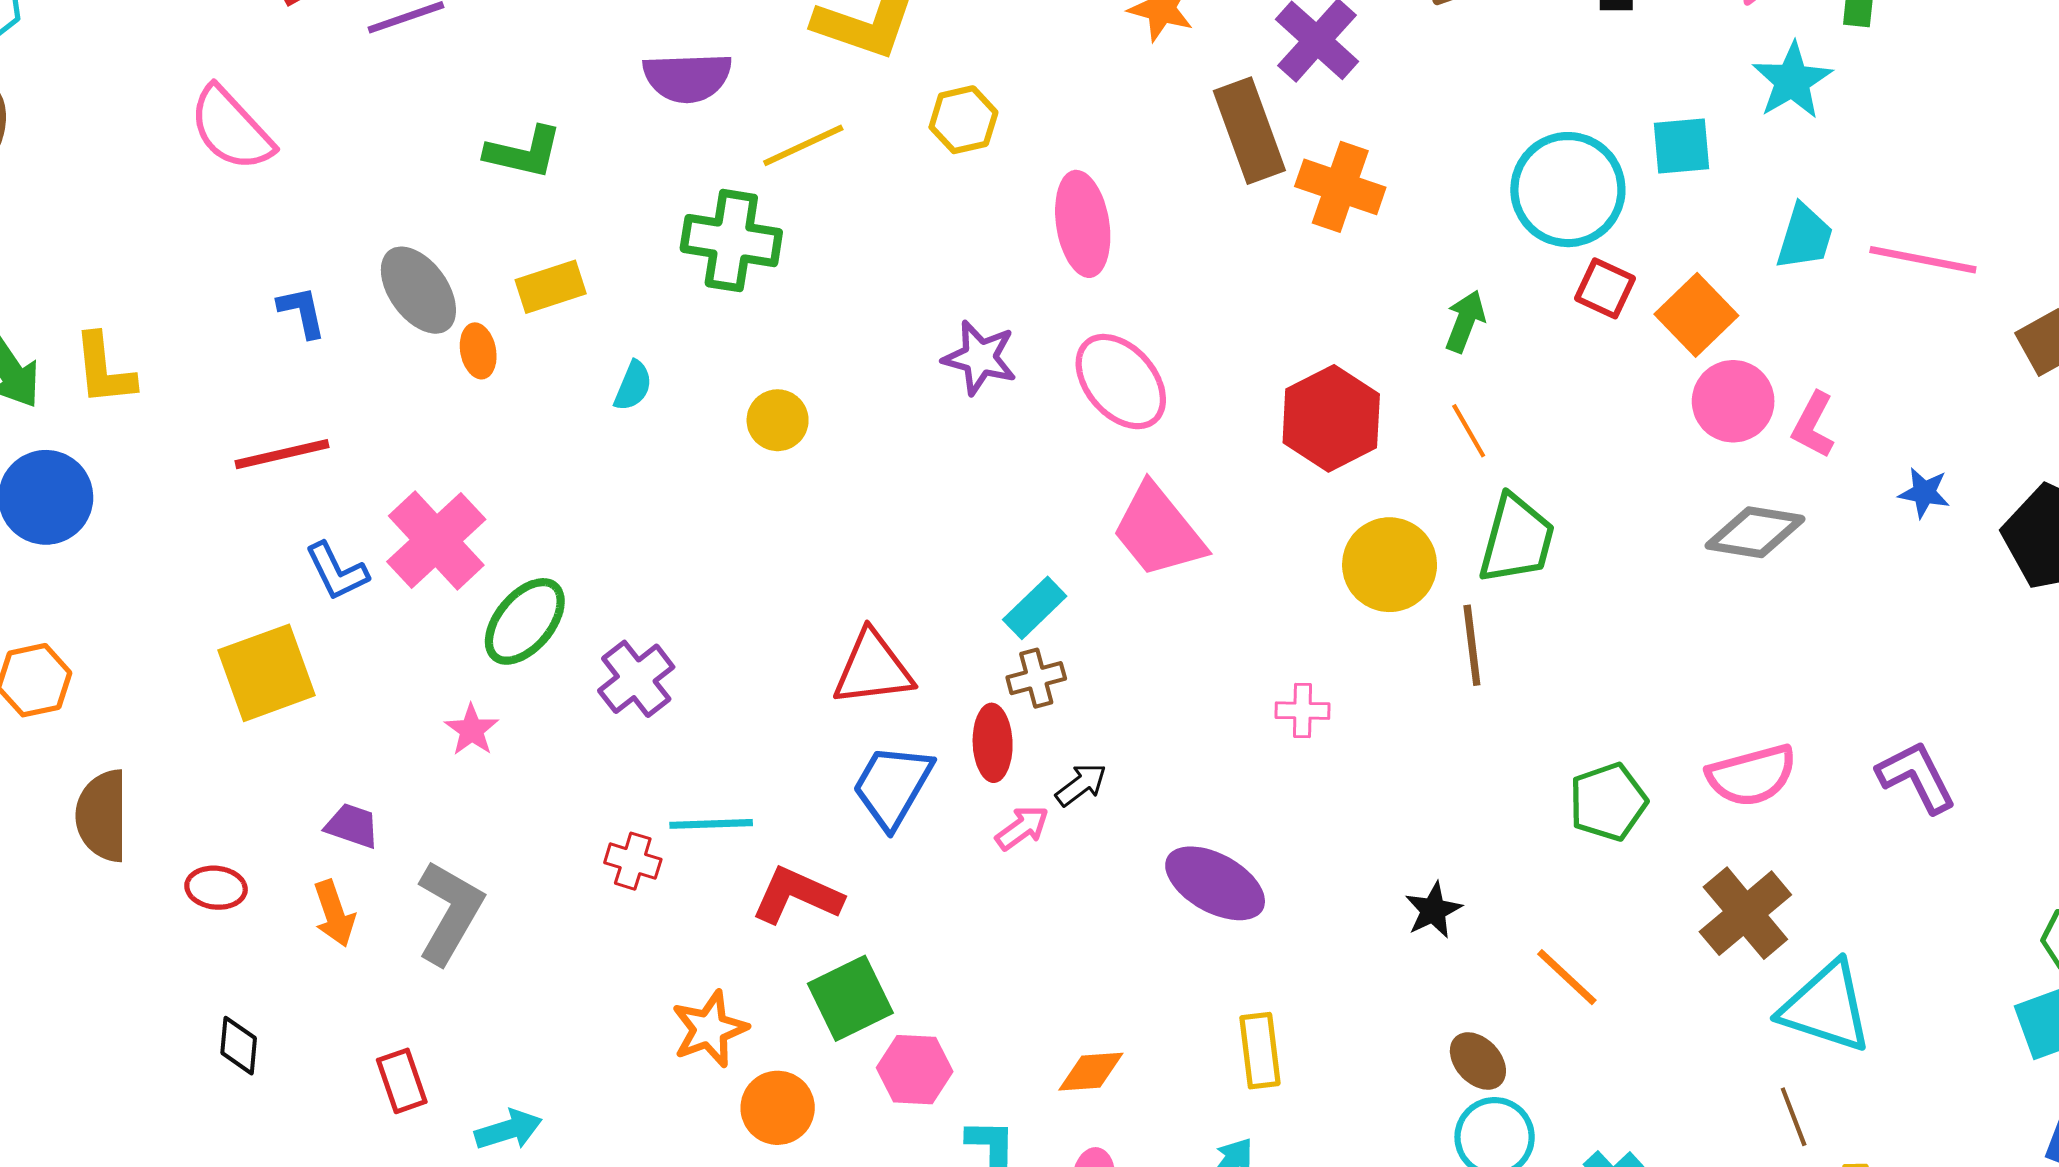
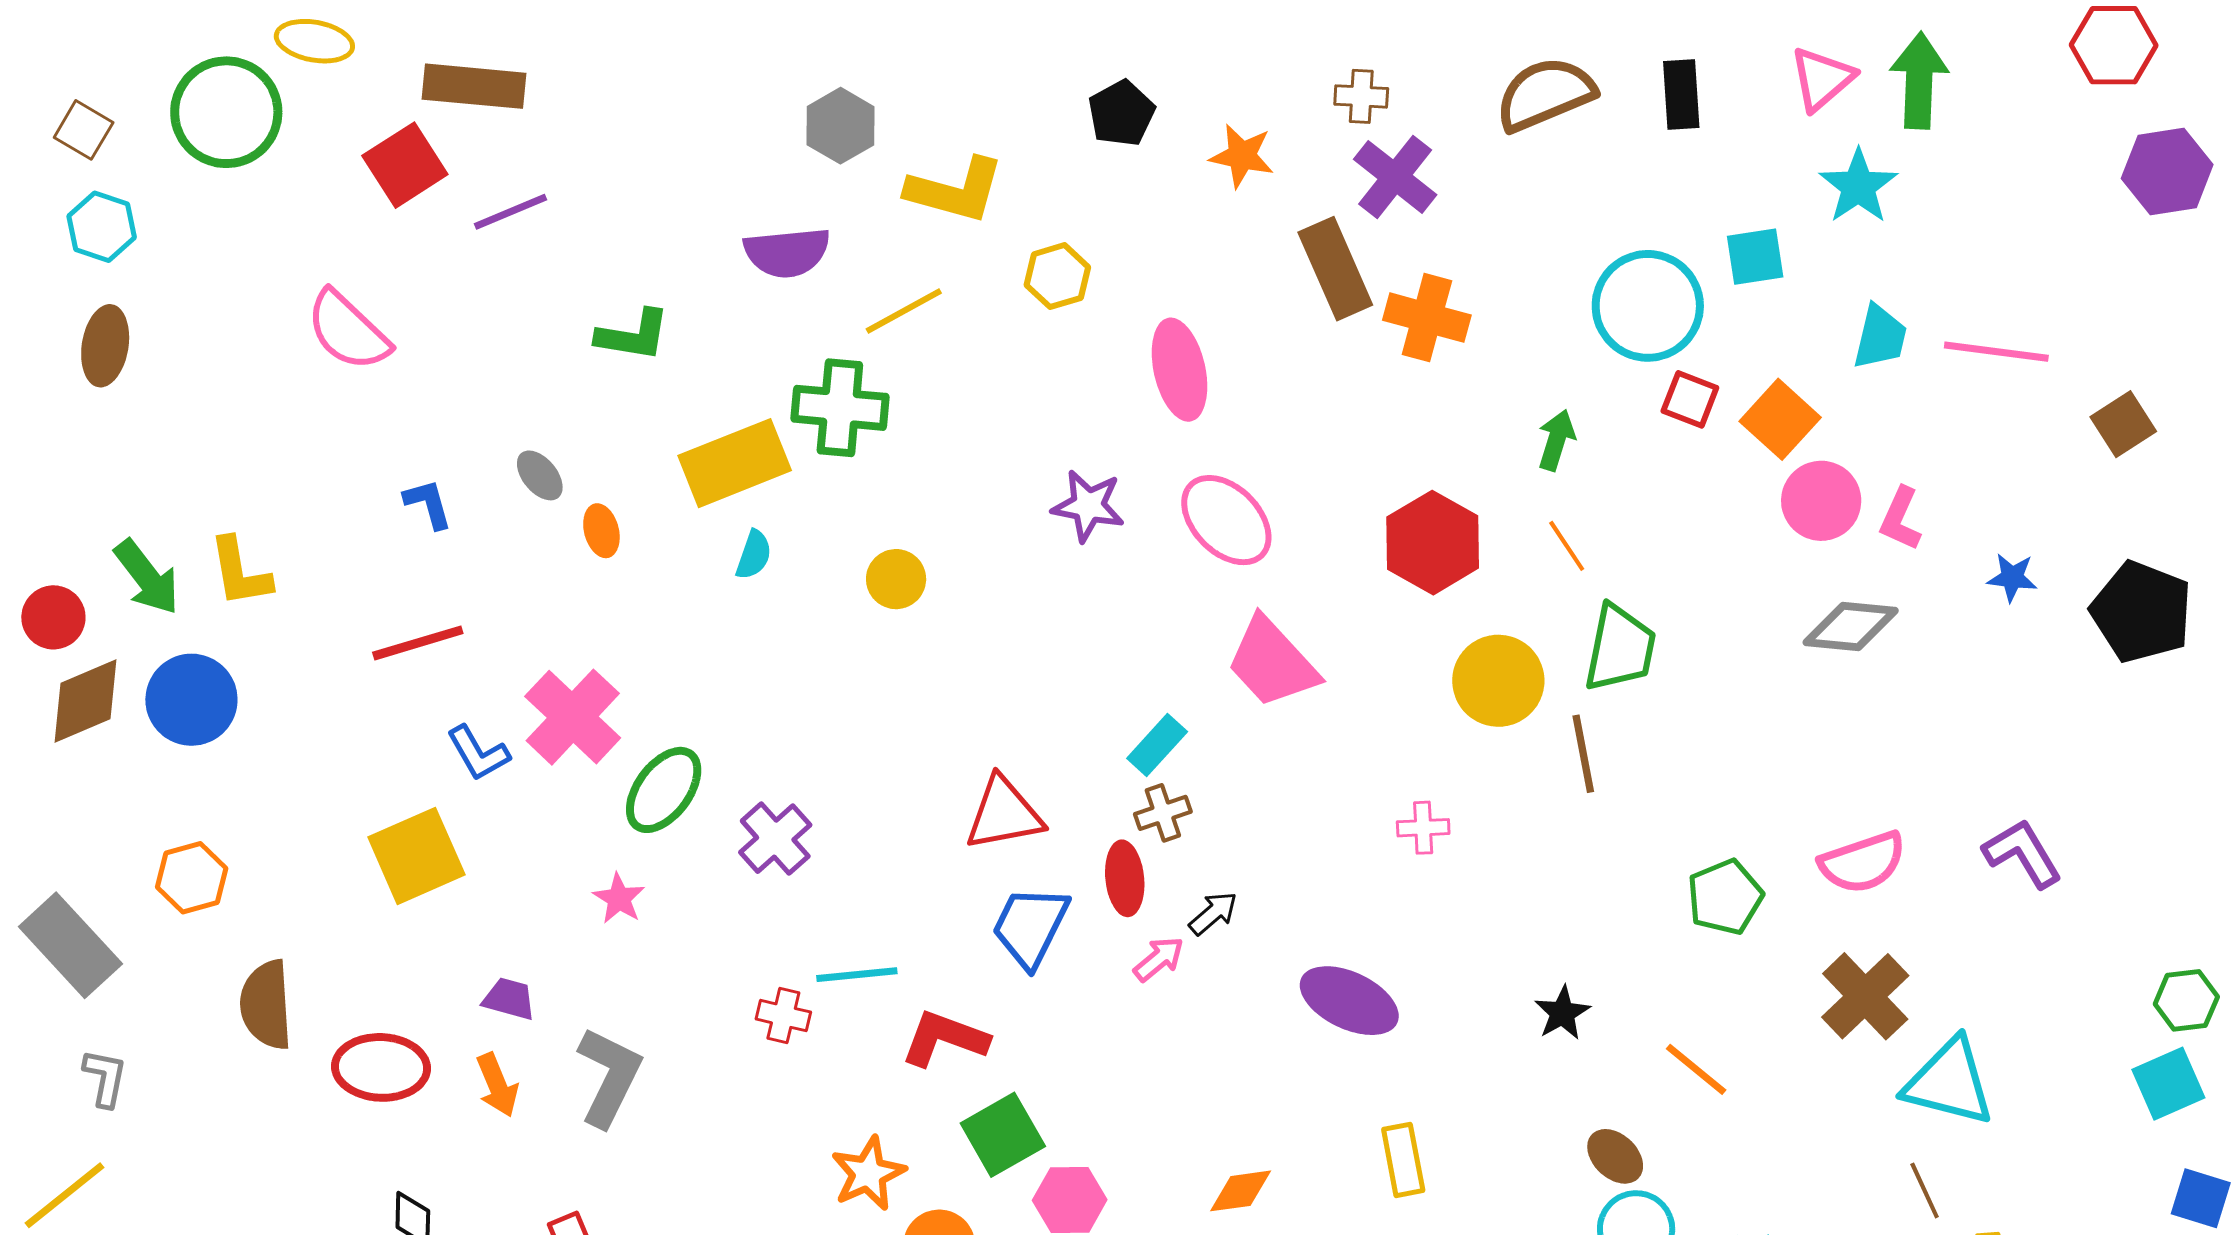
yellow rectangle: (551, 287) -> (735, 463), moved, size x1.6
gray ellipse: (418, 290) -> (540, 475), size x0.6
red ellipse: (216, 888) -> (381, 1067), size x1.6

